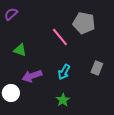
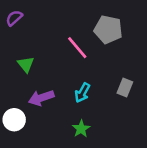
green triangle: (20, 50) -> (26, 64), turned 32

